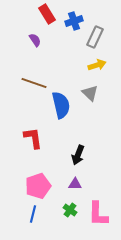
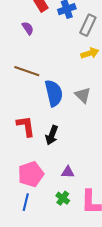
gray triangle: (90, 93) -> (83, 95), moved
black arrow: (78, 155) -> (52, 135), moved

